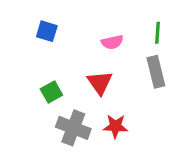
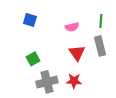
red triangle: (100, 83) -> (77, 53), moved
gray cross: (73, 128) -> (47, 82), turned -35

